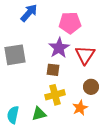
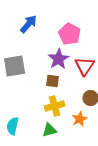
pink pentagon: (70, 23) -> (70, 34), turned 30
green triangle: (39, 114) -> (50, 130), moved

